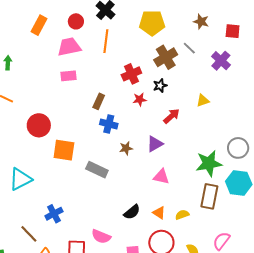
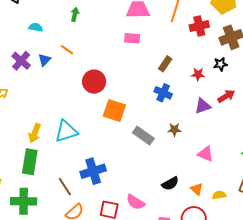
red cross: (131, 74) -> (199, 26), moved
brown rectangle: (99, 101) -> (165, 64), moved
purple triangle: (155, 144) -> (203, 106), moved
brown star: (126, 148) -> (174, 130), moved
blue cross: (54, 214) -> (93, 171), size x1.4

